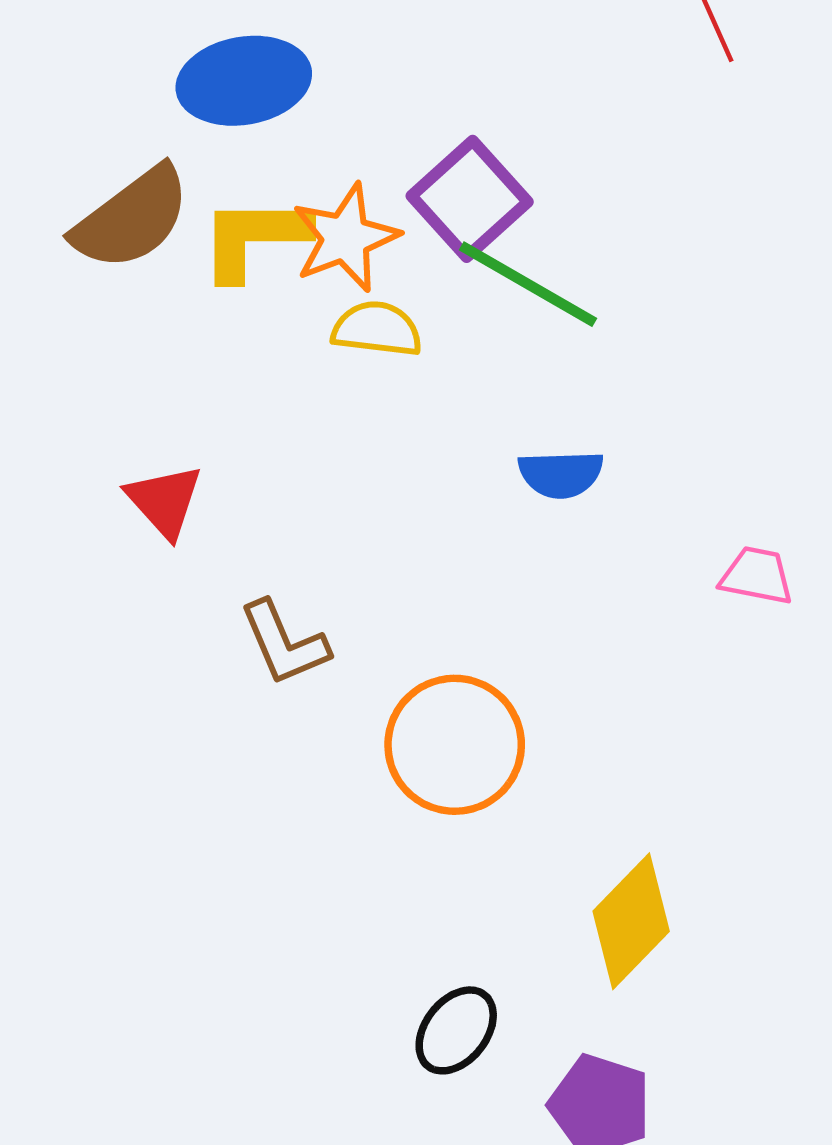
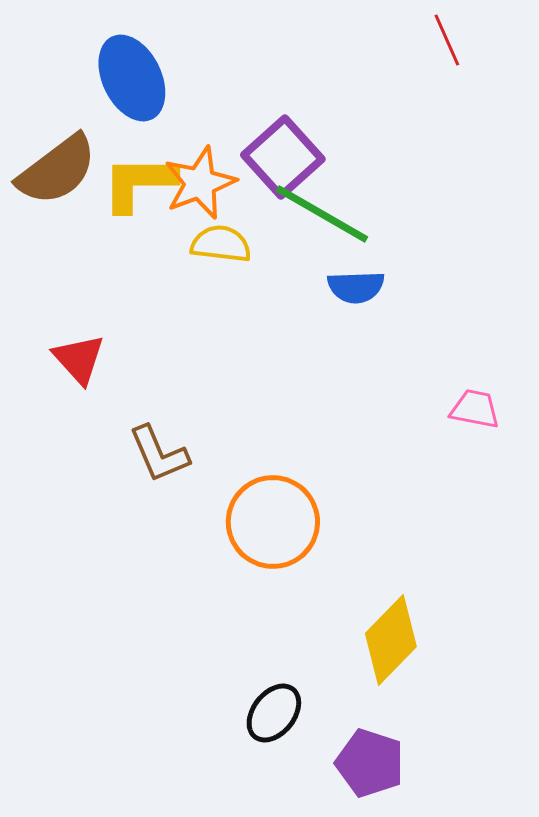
blue ellipse: (244, 81) -> (132, 78), turned 74
blue semicircle: (561, 474) -> (356, 287), moved

